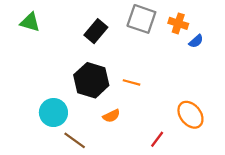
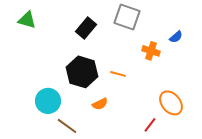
orange cross: (178, 23) -> (151, 51), moved
red line: (157, 139) -> (150, 125), moved

